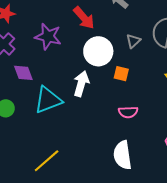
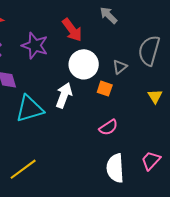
gray triangle: (133, 41) -> (120, 67), moved
pink semicircle: (128, 112) -> (108, 127), turned -36
white semicircle: (122, 155) -> (115, 168), moved

